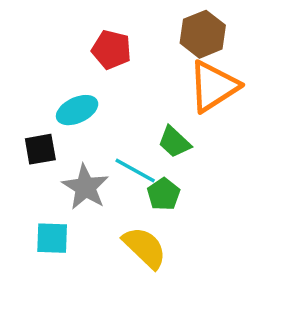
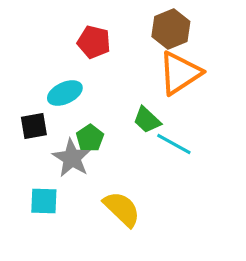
cyan line: (135, 171) -> (174, 144), moved
green pentagon: (164, 194) -> (90, 138), moved

